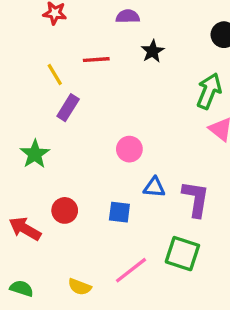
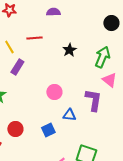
black star: (153, 51) -> (69, 50), moved
purple L-shape: (196, 199) -> (93, 100), moved
blue square: (119, 212) -> (48, 130), turned -32

